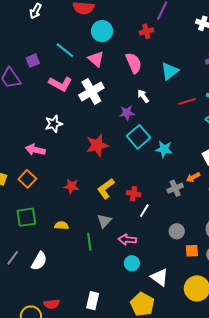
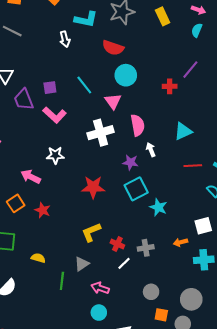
white arrow: (36, 11) -> (65, 39), turned -56
pink semicircle: (134, 63) -> (138, 125), moved
pink L-shape: (60, 84) -> (54, 115), moved
red star: (71, 186) -> (43, 210), moved
gray cross: (175, 188) -> (146, 248), moved

